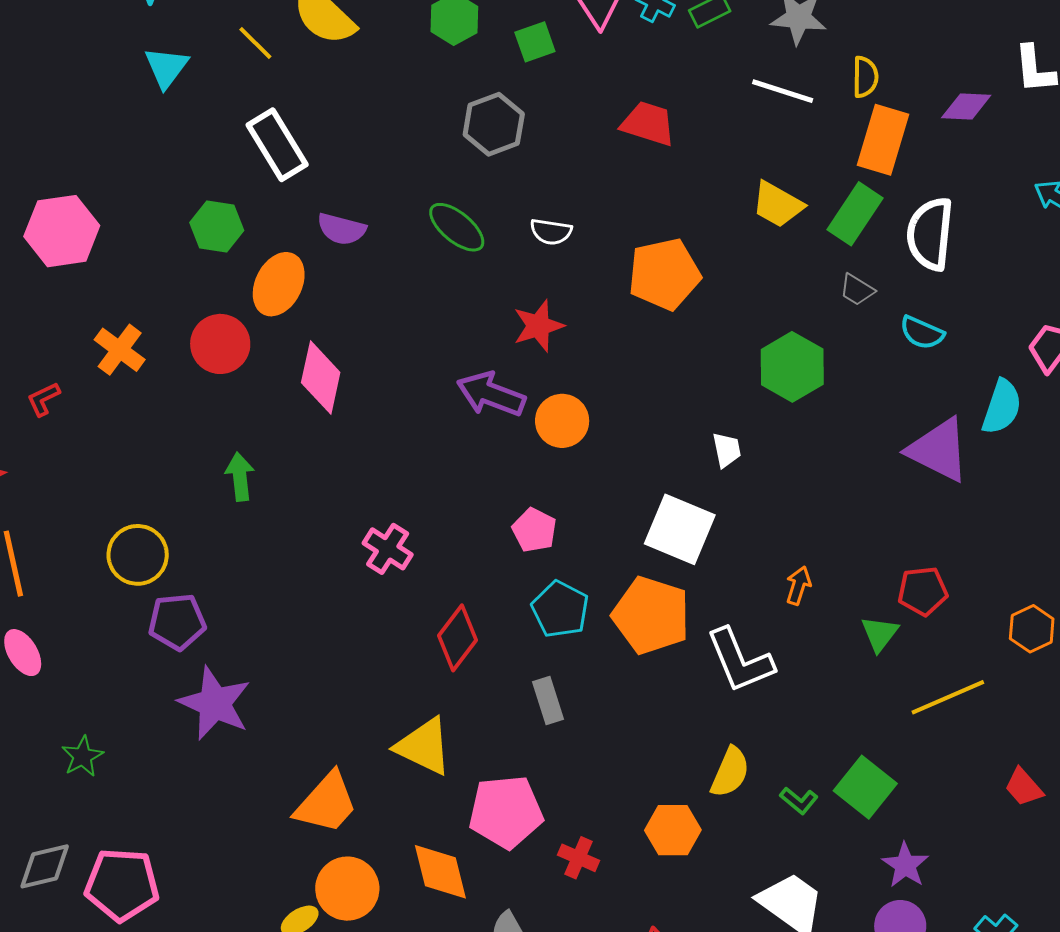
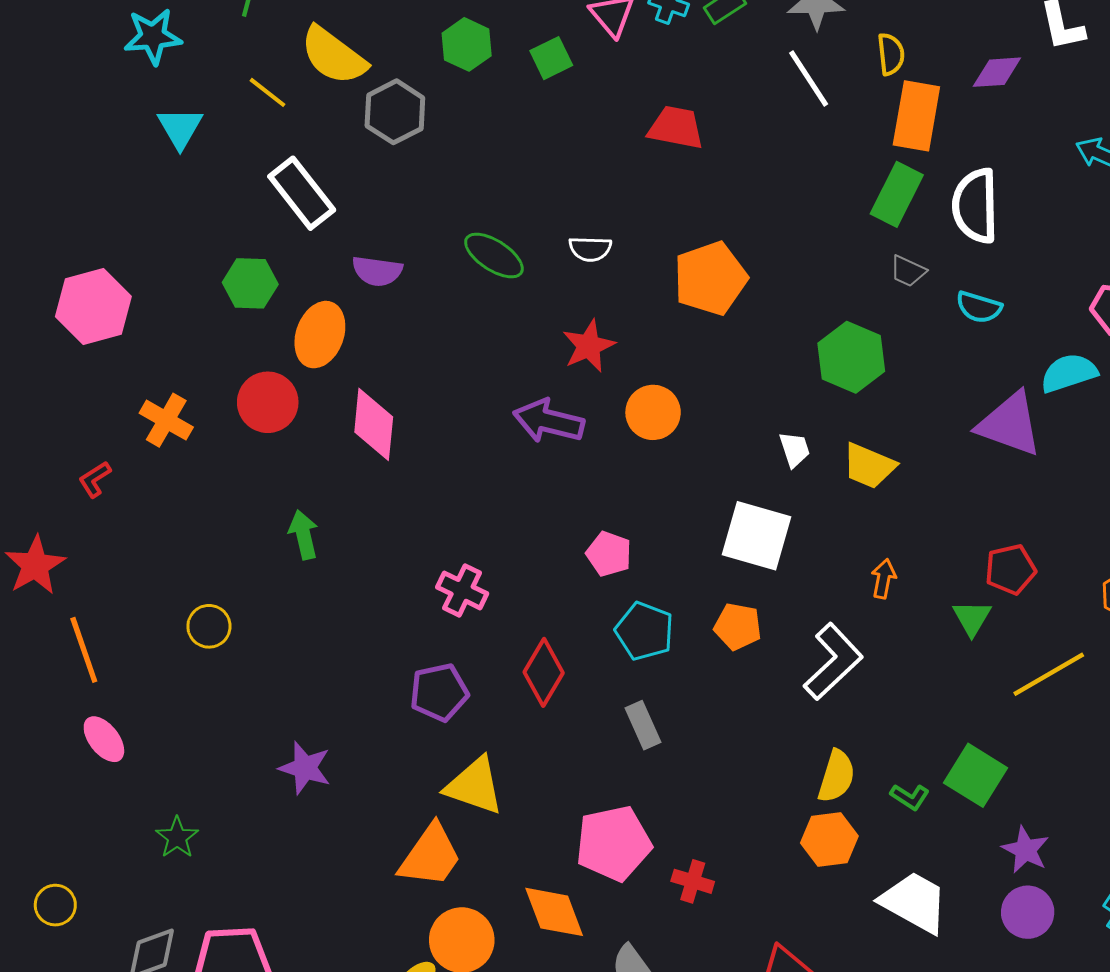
white line: (783, 91) -> (809, 78), turned 46
gray hexagon: (494, 124) -> (395, 112), moved
yellow trapezoid: (778, 204) -> (869, 466), moved
cyan semicircle: (1002, 407) -> (1069, 373), turned -120
orange circle: (562, 421) -> (653, 412), moved
yellow circle: (138, 555) -> (209, 626), size x0.7
orange pentagon: (651, 615) -> (738, 626), size x0.6
purple pentagon: (177, 622) -> (439, 692), moved
white L-shape: (740, 660) -> (833, 662), turned -104
purple star: (215, 703) -> (305, 768), size x0.7
yellow triangle: (424, 746) -> (474, 786), moved
orange hexagon: (673, 830) -> (829, 840), moved

